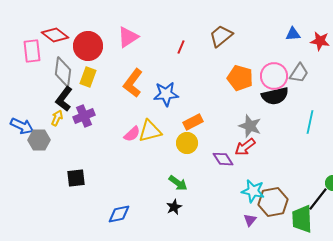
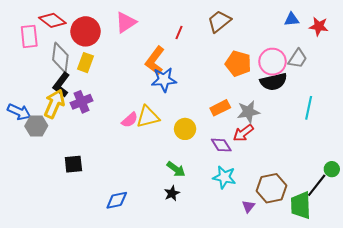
orange L-shape: (133, 83) -> (155, 61), moved
yellow arrow: (57, 118) -> (54, 104), size x1.8
orange rectangle: (193, 122) -> (220, 108), moved
gray star: (250, 126) -> (248, 112), turned -30
cyan star: (253, 191) -> (224, 177), moved

